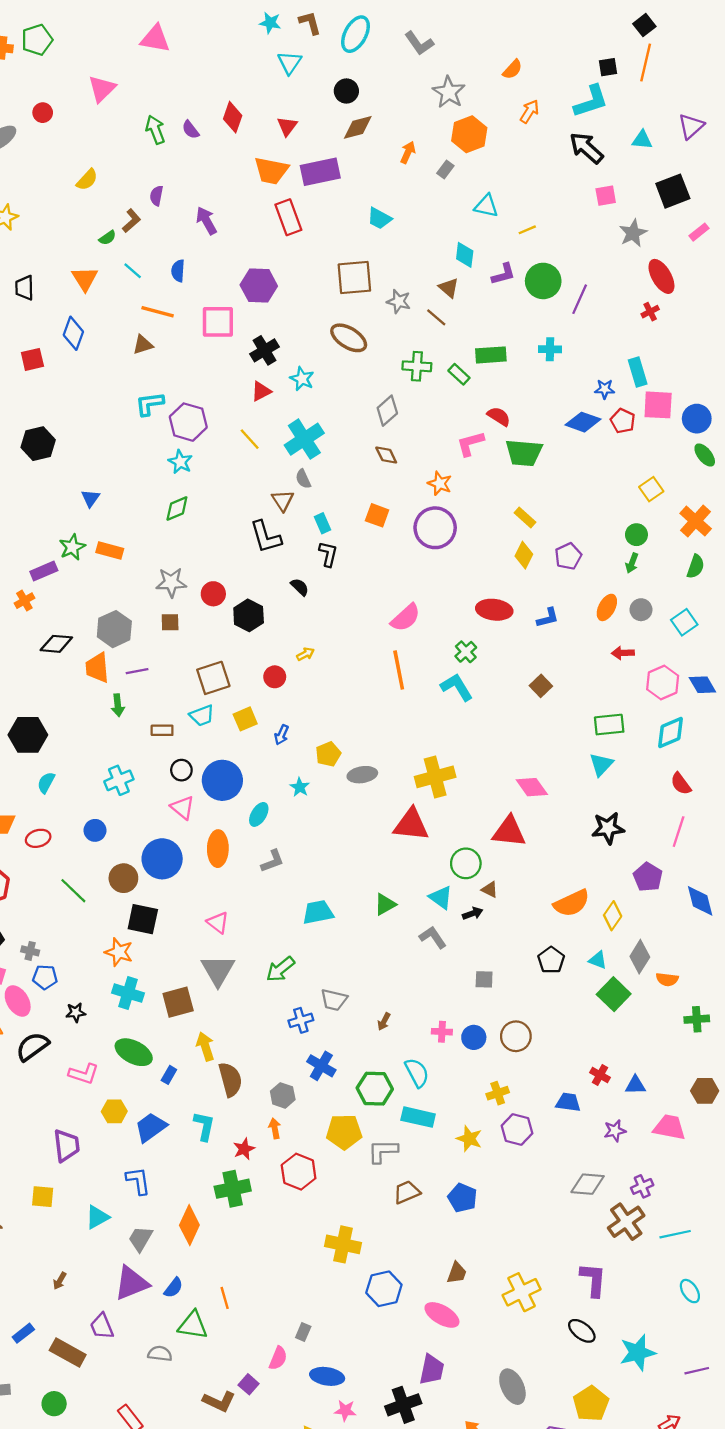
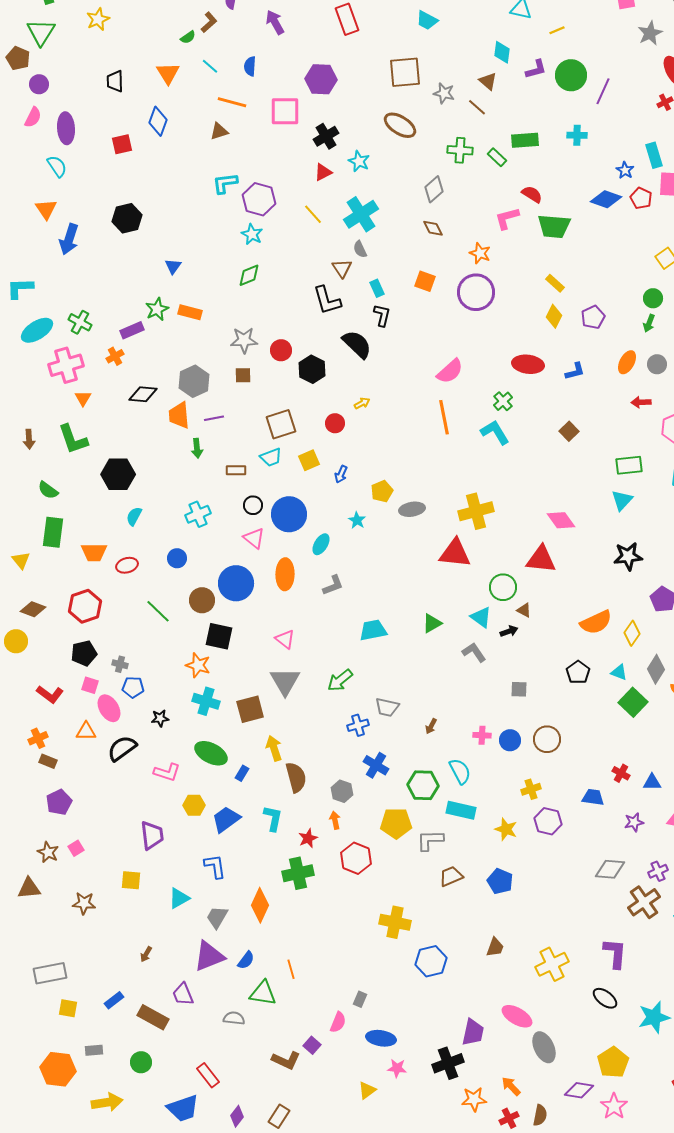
blue star: (605, 389) -> (625, 170), turned 30
black semicircle: (300, 587) -> (357, 344), size x1.8
pink ellipse: (442, 1315) -> (517, 1016), moved

